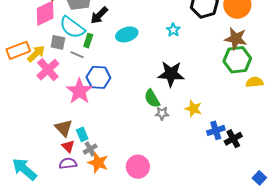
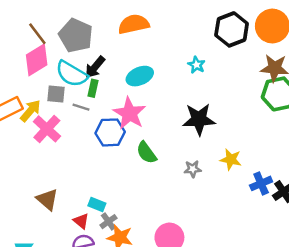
black arrow: (99, 15) -> (95, 67), moved
pink star: (79, 91) -> (129, 113), moved
green semicircle: (152, 99) -> (146, 153), moved
brown triangle: (64, 128) -> (47, 199), moved
cyan rectangle: (82, 134) -> (97, 205), turned -40

